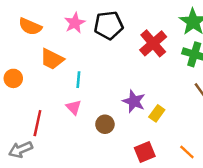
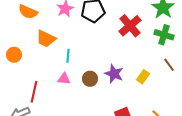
pink triangle: (74, 107) -> (64, 79), turned -40
yellow rectangle: (157, 113) -> (143, 77), moved
brown circle: (105, 124) -> (90, 79), moved

